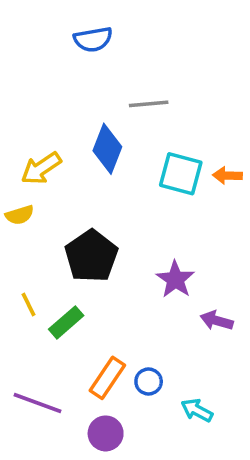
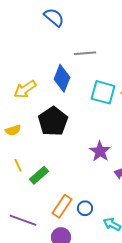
blue semicircle: (93, 39) -> (54, 17), turned -130
yellow semicircle: (20, 215) -> (13, 130), moved
black pentagon: (91, 256) -> (53, 121), moved

